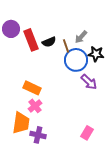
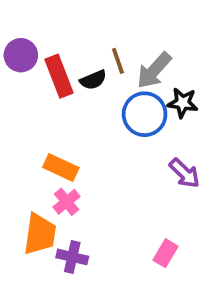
gray arrow: (81, 37) -> (154, 70), size x1.5
brown line: (66, 46) -> (118, 61), moved
purple arrow: (89, 82) -> (185, 173), moved

